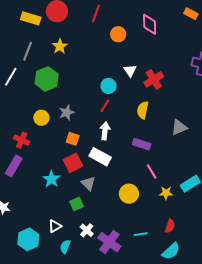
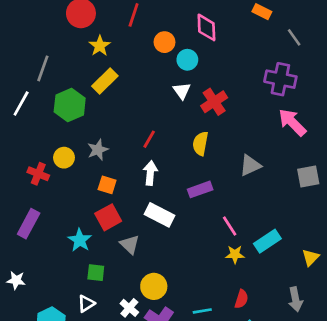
yellow rectangle: (31, 18) -> (105, 81), moved, turned -60
yellow star: (60, 46) -> (100, 46), moved
cyan circle: (109, 86) -> (187, 60), moved
red cross: (22, 140) -> (38, 174), moved
purple rectangle: (142, 144) -> (200, 189), turned -36
white rectangle: (100, 157) -> (160, 215), moved
pink line: (152, 171) -> (230, 226), moved
yellow circle: (129, 194) -> (154, 286), moved
green square: (77, 204) -> (96, 273), moved, turned 32

